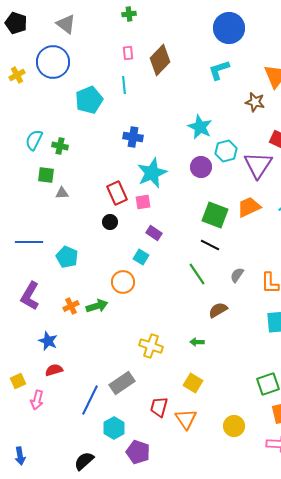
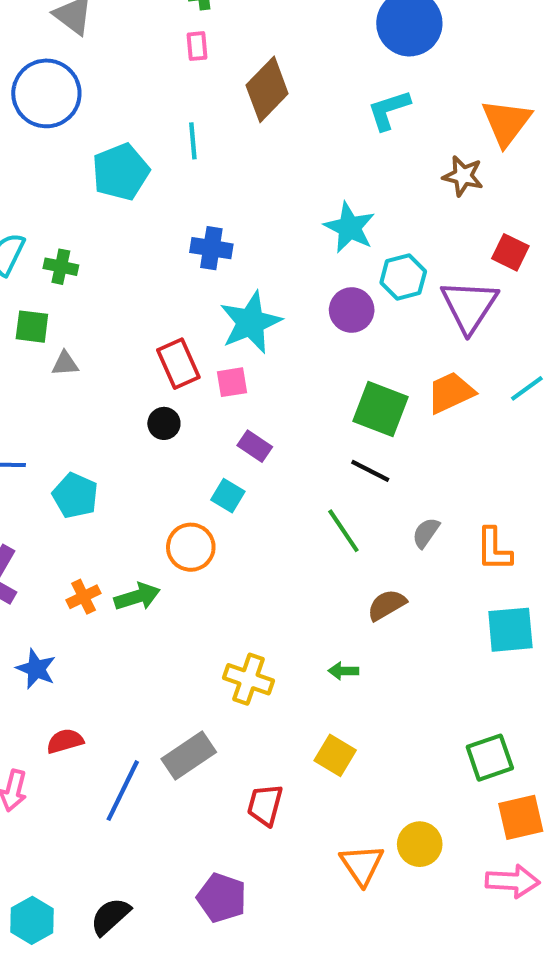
pink rectangle: (128, 53) -> (197, 46), moved
red semicircle: (54, 370) -> (65, 741), moved
orange triangle: (186, 419) -> (362, 865), moved
cyan hexagon: (114, 428) -> (32, 920), moved

